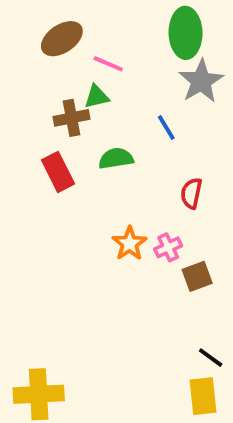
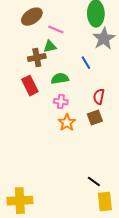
pink cross: (168, 247) -> (61, 102), moved, turned 32
brown square: (197, 276) -> (95, 118), moved
black line: (211, 358) -> (94, 182), moved

